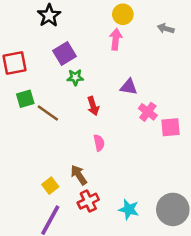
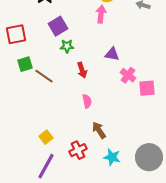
brown arrow: (79, 175) -> (99, 130), moved

